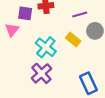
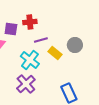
purple line: (80, 15) -> (41, 40), moved

